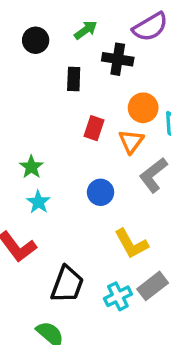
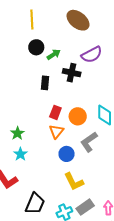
black circle: (36, 40) -> (36, 47), moved
orange circle: (143, 108) -> (78, 116), moved
orange triangle: (131, 141) -> (56, 131), moved
blue circle: (101, 192) -> (67, 154), moved

